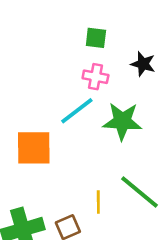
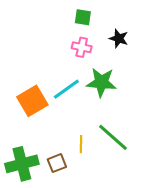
cyan line: (77, 111) -> (66, 89), moved
orange square: (34, 148) -> (32, 101), turned -32

